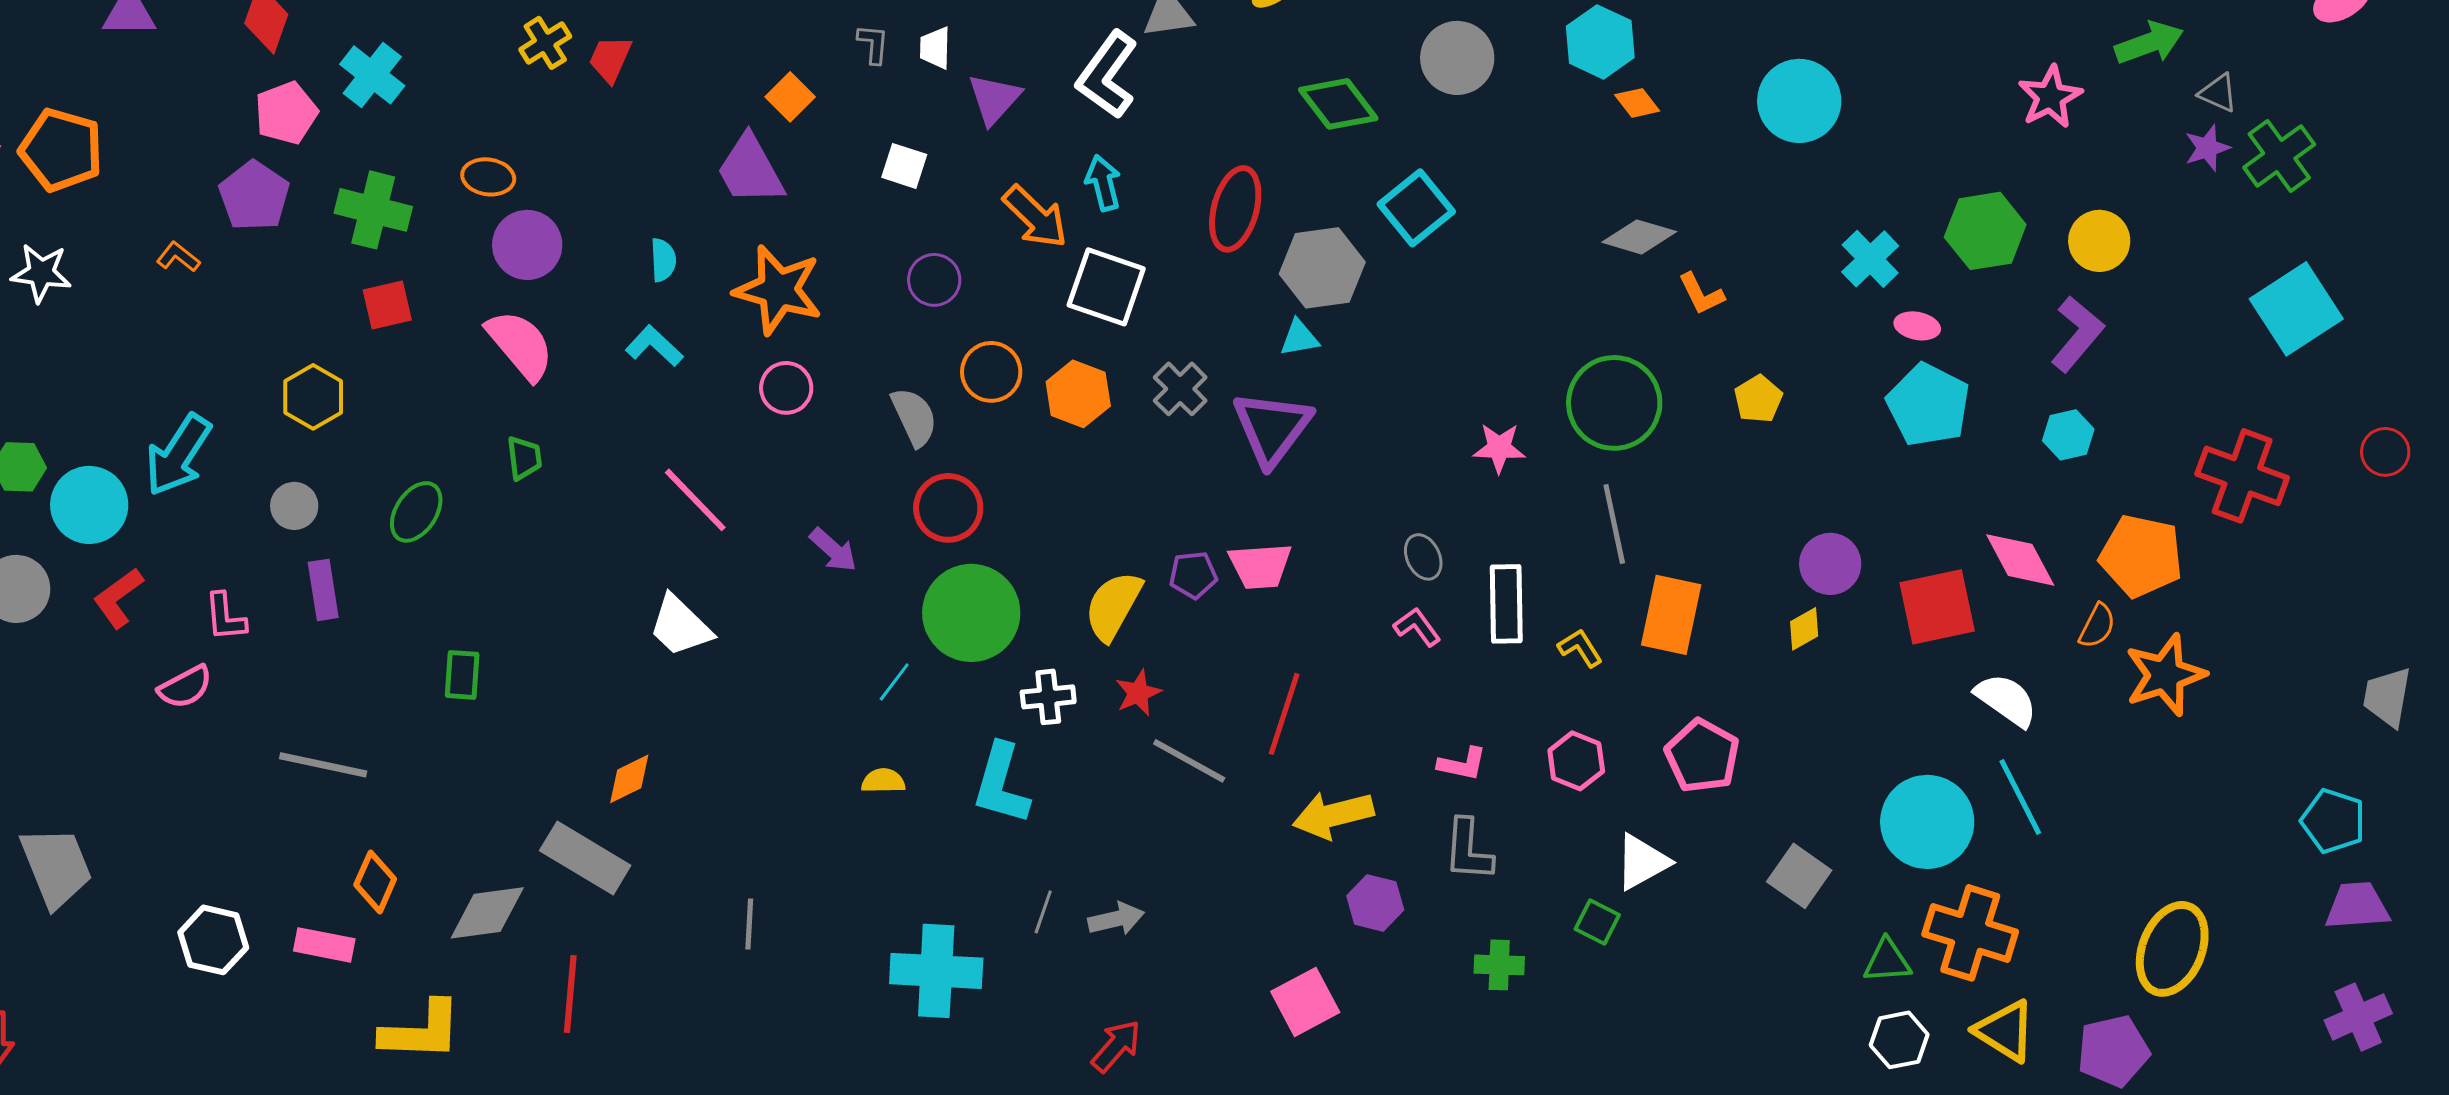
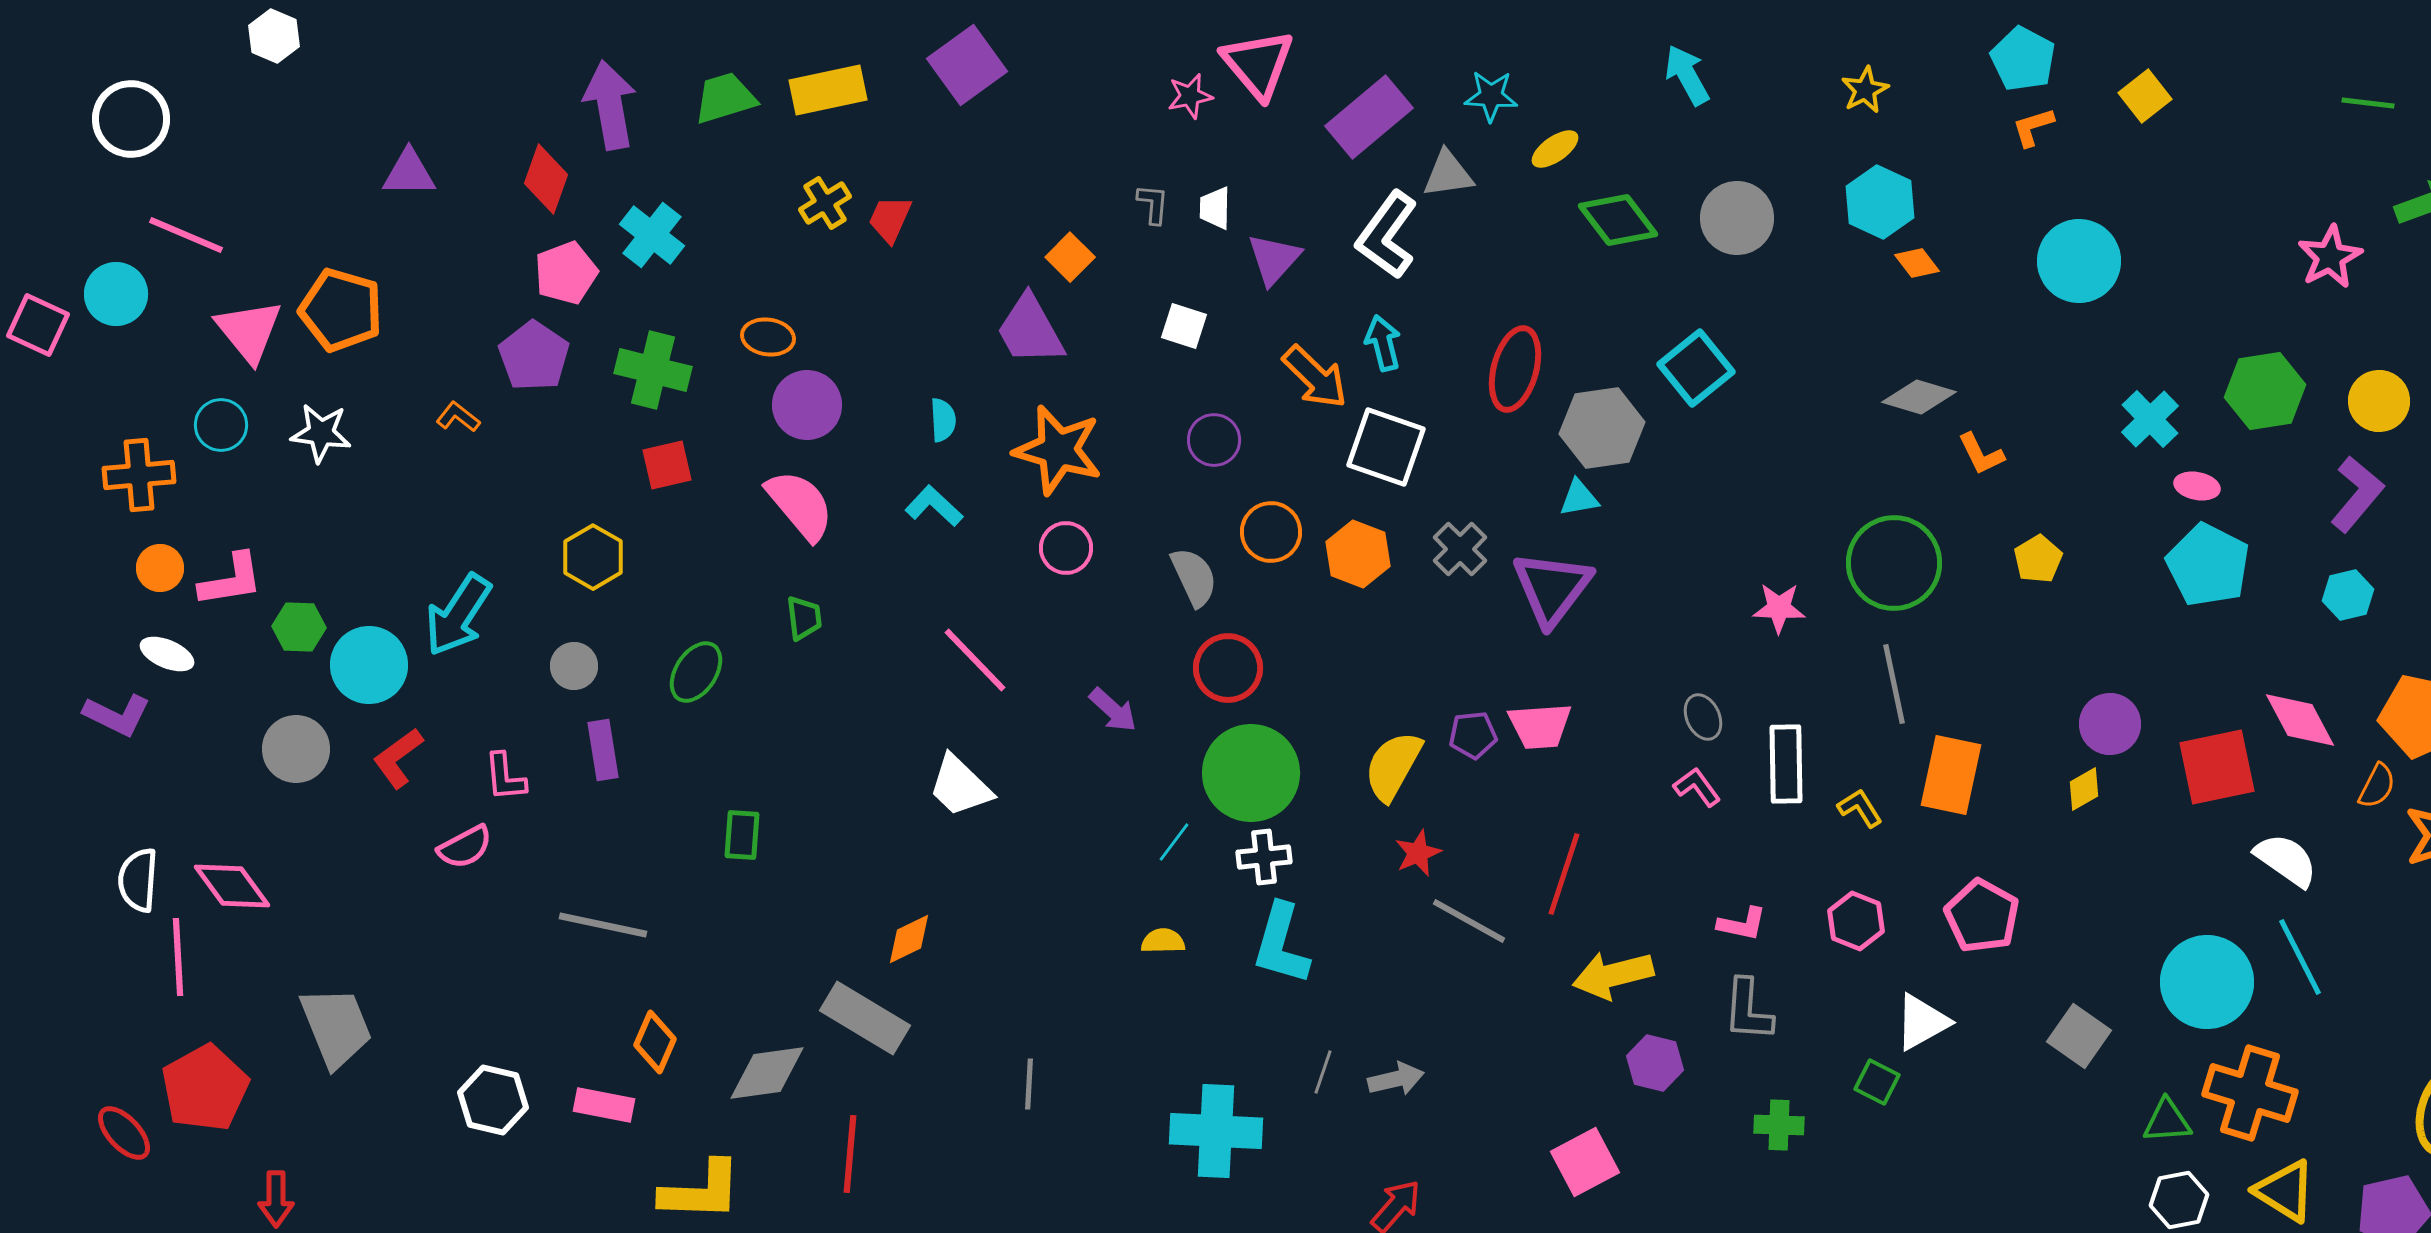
green diamond: (1338, 104) -> (1618, 220), moved
white cross: (1048, 697) -> (1264, 857), moved

